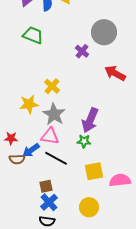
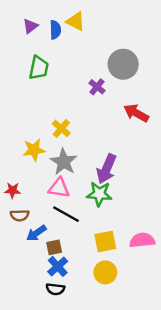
green trapezoid: (33, 35) -> (39, 68), turned 80
green star: (84, 141) -> (99, 194), size x1.5
blue arrow: (31, 150) -> (36, 233), moved
yellow square: (94, 171) -> (105, 241), moved

